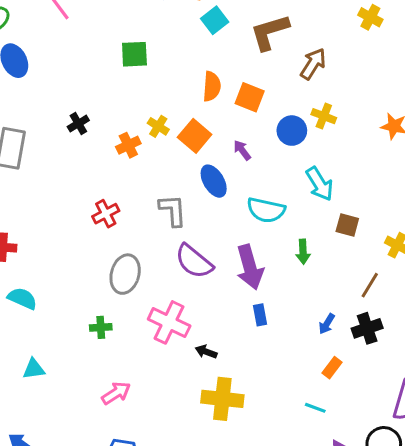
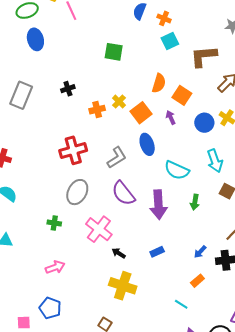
purple arrow: (242, 150) -> (171, 117), moved
gray L-shape: (173, 210) -> (117, 158), turned 50
red cross: (106, 214) -> (73, 150), size x1.5
blue rectangle: (260, 315) -> (157, 252), moved, turned 64

